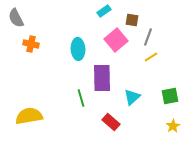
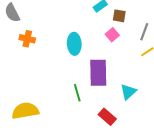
brown square: (132, 20) -> (119, 16), moved
pink square: (116, 40) -> (112, 35), size x0.6

